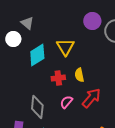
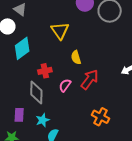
cyan diamond: (37, 55) -> (22, 48), moved
red cross: (58, 78) -> (45, 71), moved

